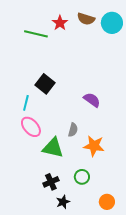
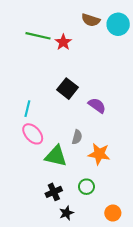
red star: (60, 23) -> (63, 42), moved
black square: (45, 84) -> (67, 89), moved

